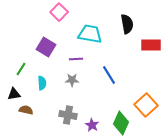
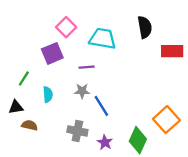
pink square: (59, 12) -> (66, 27), moved
purple square: (46, 47) -> (52, 53), turned 36
blue line: (109, 75) -> (101, 106), moved

